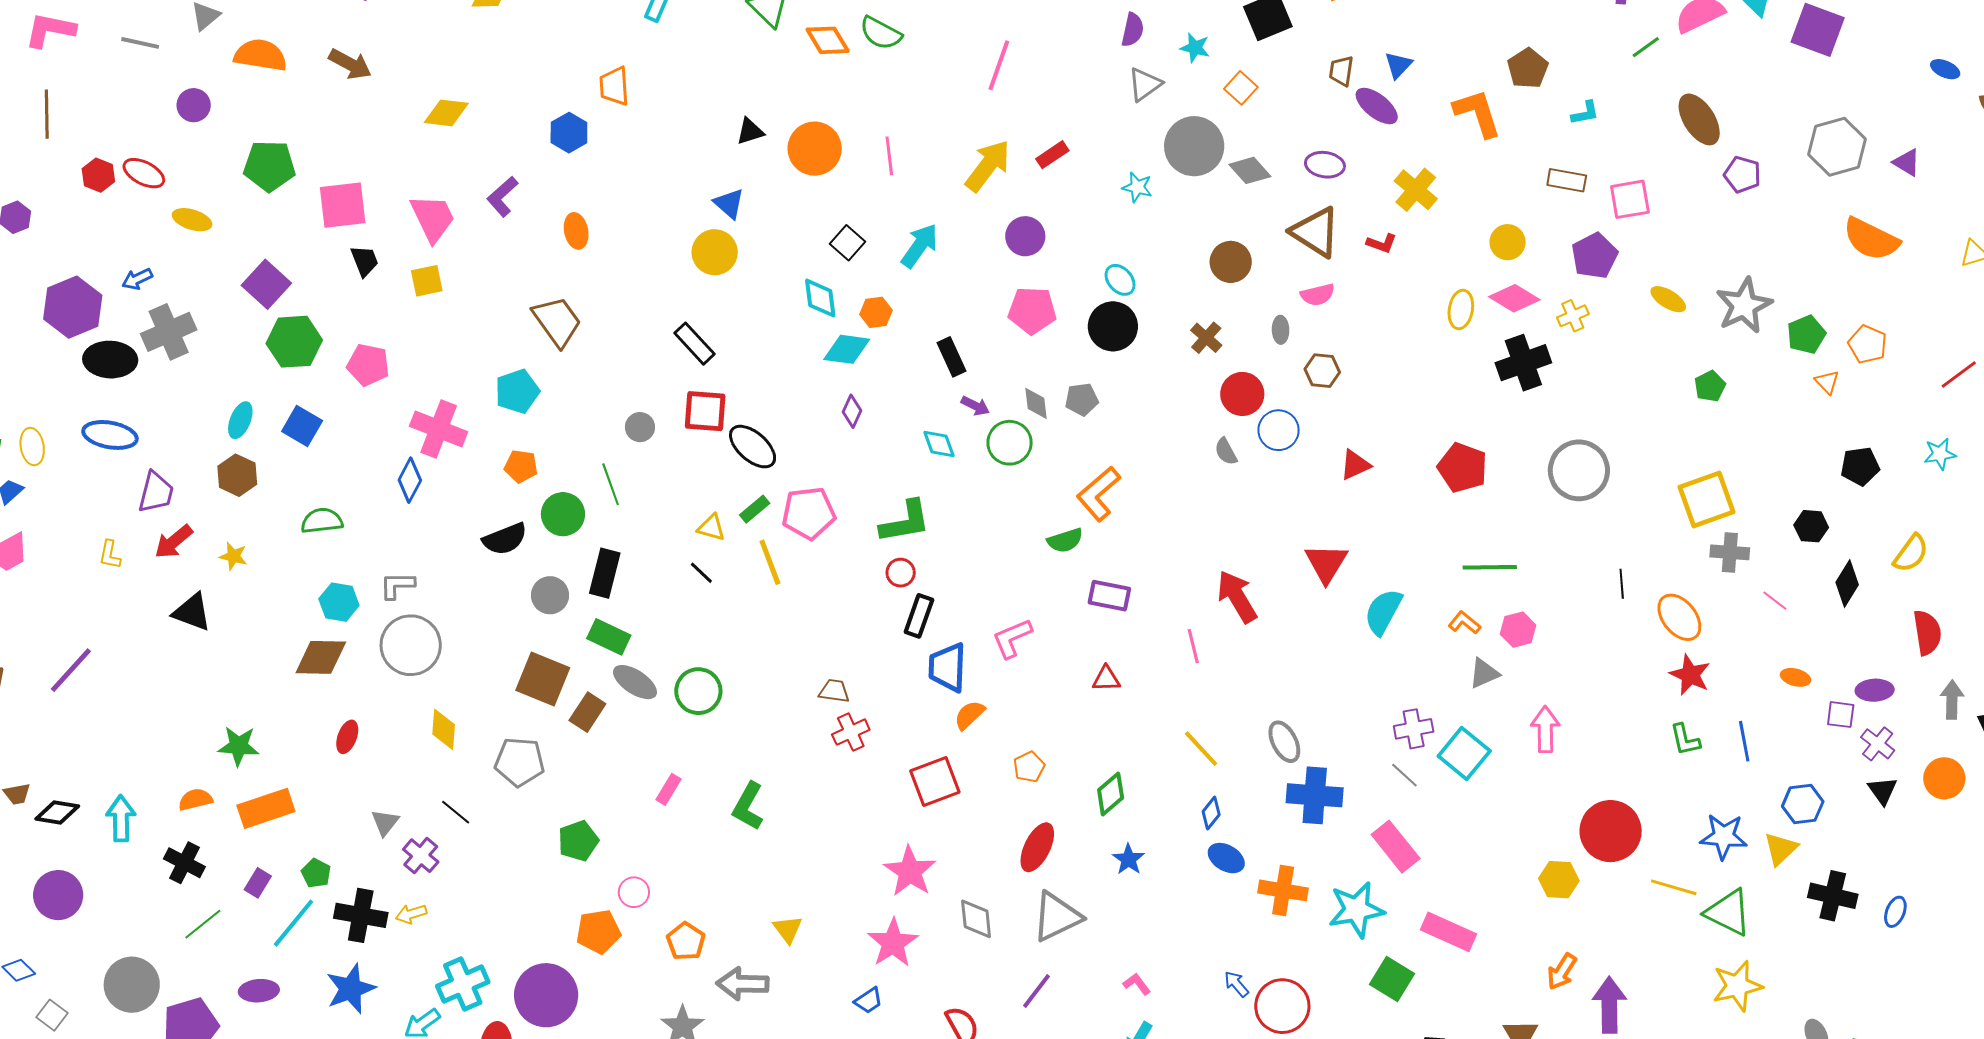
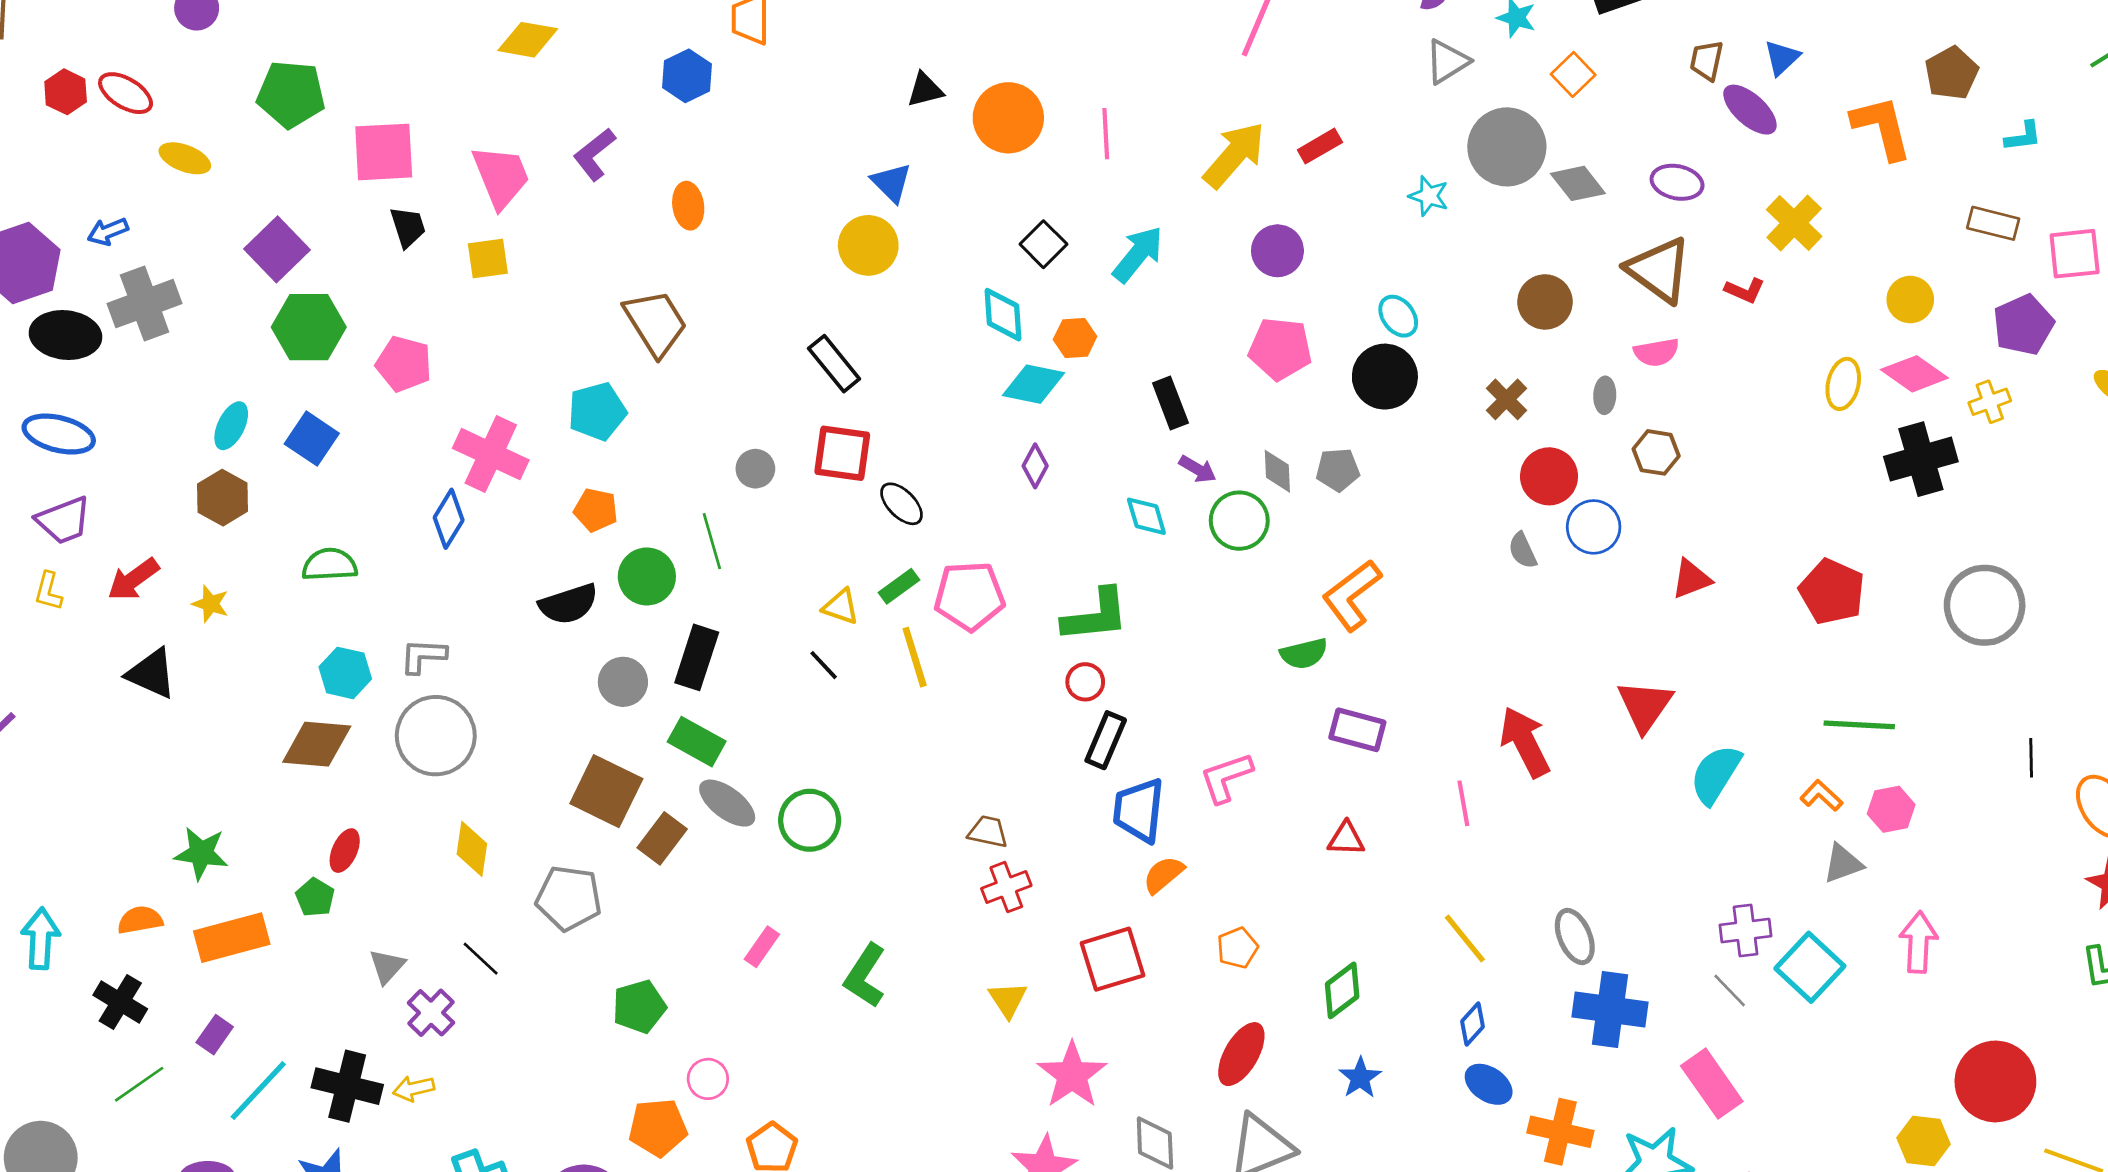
black ellipse: (753, 447) -> (902, 504), size x0.7
purple trapezoid: (156, 492) -> (64, 520), moved, turned 51
green pentagon: (316, 873) -> (315, 897), moved
yellow triangle: (788, 929) -> (1008, 1000), moved

